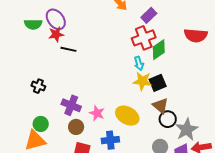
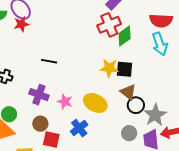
black line: (68, 49) -> (49, 61), moved
cyan arrow: (139, 63) -> (160, 44), moved, size x1.6
black square: (158, 83) -> (125, 69), turned 30
brown circle: (76, 127) -> (40, 124), moved
blue cross: (110, 140) -> (79, 128), turned -30

